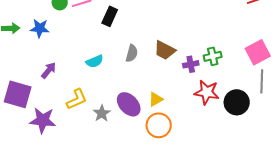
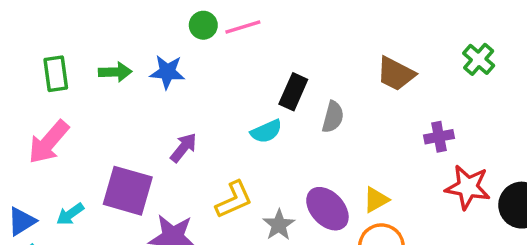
black rectangle: (110, 16) -> (293, 92), moved
brown trapezoid: (165, 50) -> (396, 74), moved
green cross: (213, 56) -> (479, 59), moved, turned -36

